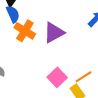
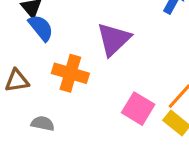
orange cross: (25, 31) -> (70, 73), moved

